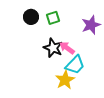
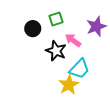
black circle: (31, 17) -> (33, 29), moved
pink arrow: (67, 48) -> (73, 40), moved

